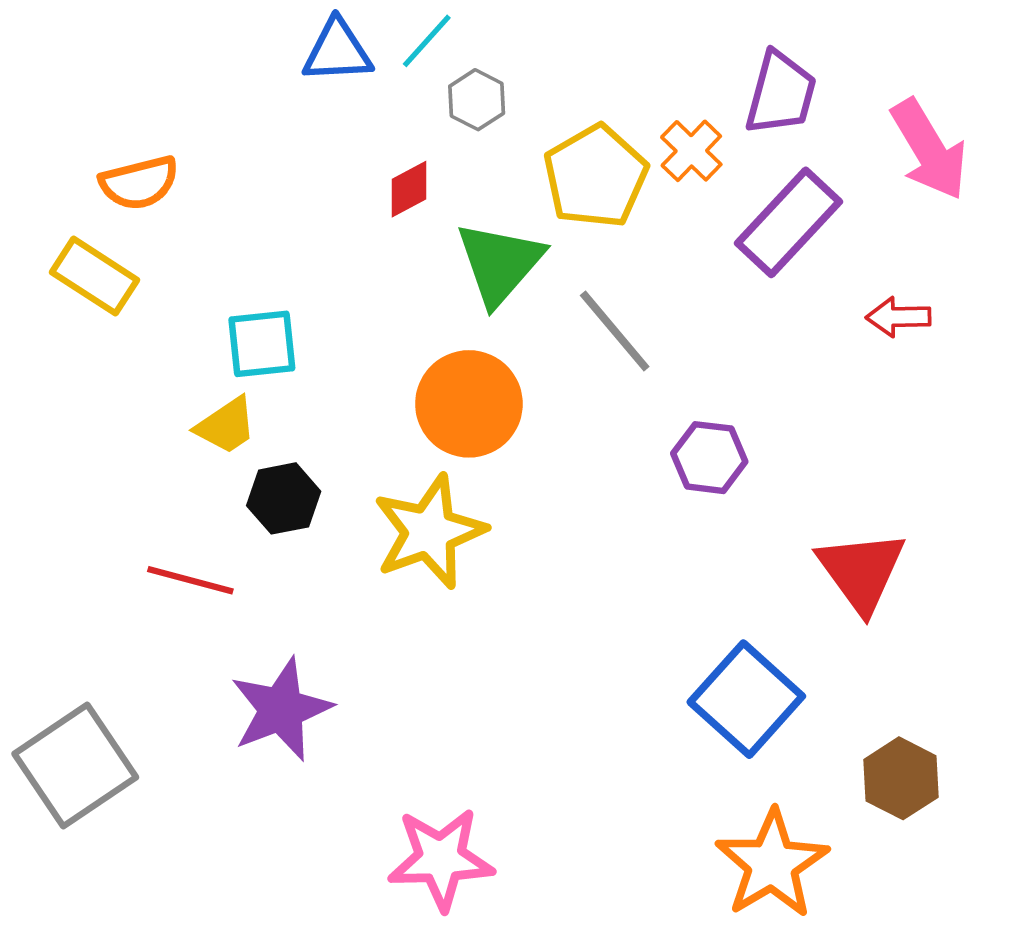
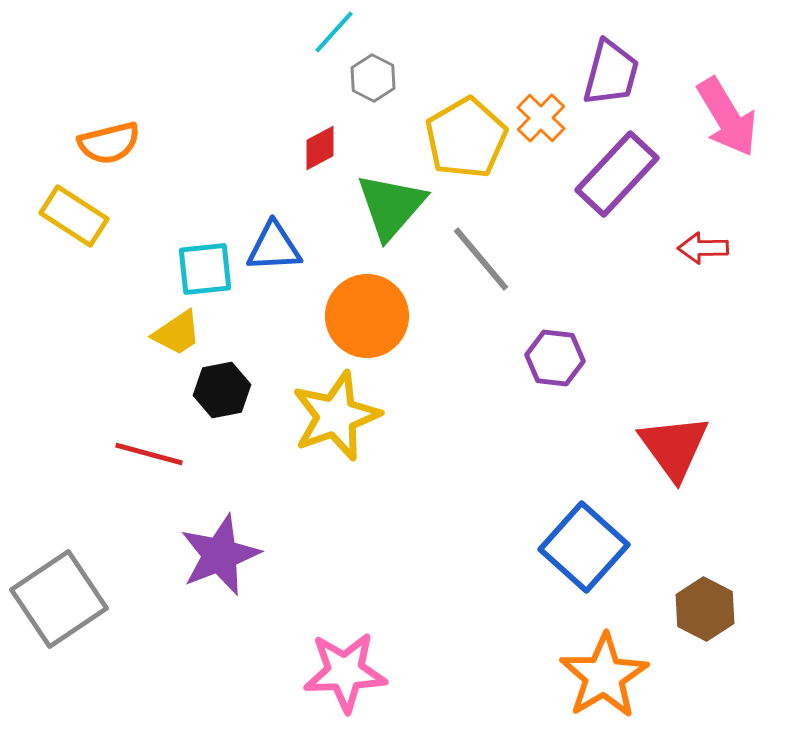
blue triangle: (337, 51) -> (274, 247), moved

